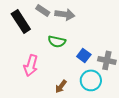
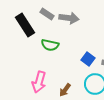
green semicircle: (57, 41) -> (50, 45), moved
pink arrow: (31, 65) -> (39, 82), moved

